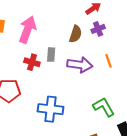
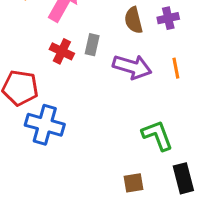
brown semicircle: (76, 34) -> (134, 20), turned 138
blue cross: (51, 109) -> (45, 125), moved

